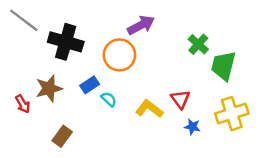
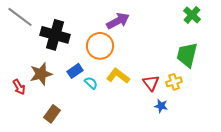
green cross: (198, 44) -> (192, 15), moved
yellow L-shape: (149, 109) -> (118, 76), moved
yellow cross: (232, 114) -> (174, 82), moved, size x0.6

